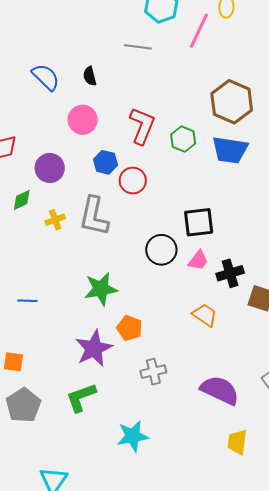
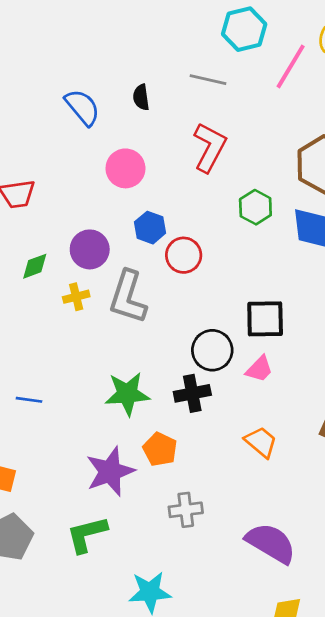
black semicircle: (90, 76) -> (141, 97), moved
red L-shape: (142, 126) -> (210, 147), moved
purple circle: (50, 168) -> (90, 249), moved
black cross: (230, 273) -> (192, 393), moved

